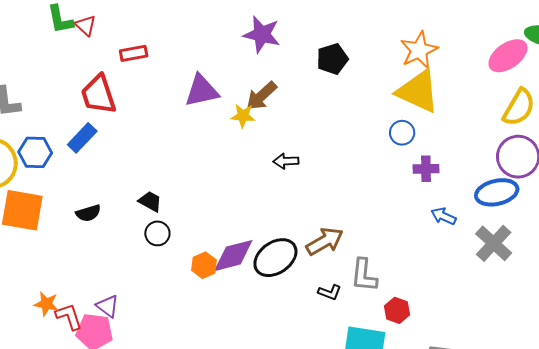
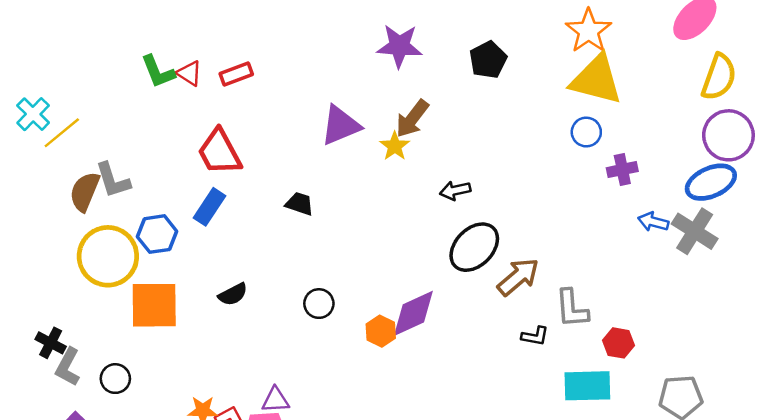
red rectangle: (134, 53) -> (236, 74), moved
yellow star: (243, 116) -> (395, 146), turned -30
black trapezoid: (150, 201) -> (300, 204), moved
gray cross: (494, 243) -> (695, 231), moved
black ellipse: (275, 258) -> (474, 247), moved
purple triangle: (108, 306) -> (275, 400), turned -30

